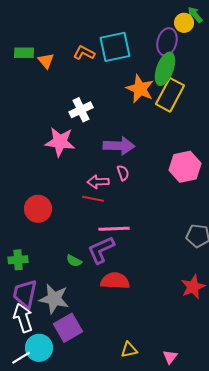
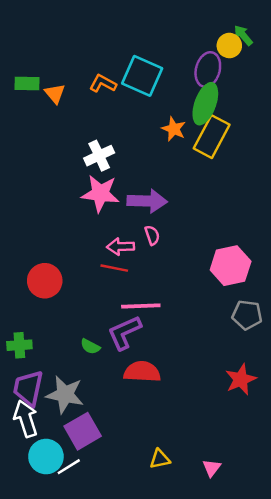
cyan square: (115, 47) -> (142, 76), turned 36
orange star: (140, 89) -> (174, 129), size x0.7
pink star: (60, 142) -> (100, 193), moved
pink hexagon: (185, 167) -> (231, 266), moved
white line: (21, 358) -> (69, 467), moved

